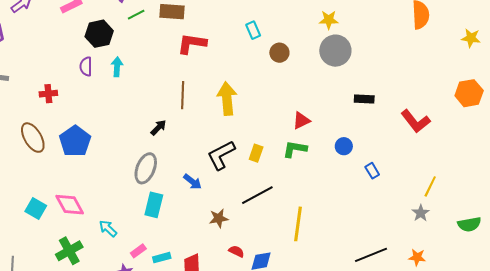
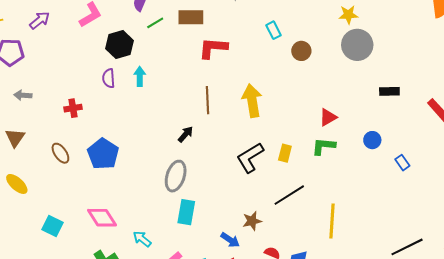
brown ellipse: (33, 138) -> (60, 153), size x0.7
blue arrow: (193, 182) -> (230, 240), moved
cyan square: (36, 209) -> (52, 226), moved

